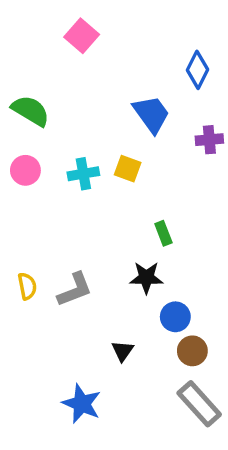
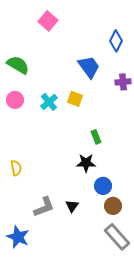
cyan cross: (83, 174) -> (49, 102), turned -30
gray L-shape: (75, 290) -> (44, 207), moved
blue star: (82, 404) -> (18, 237), moved

